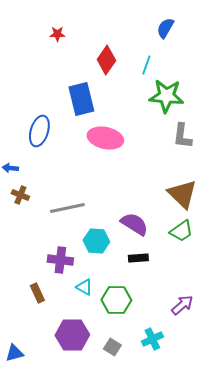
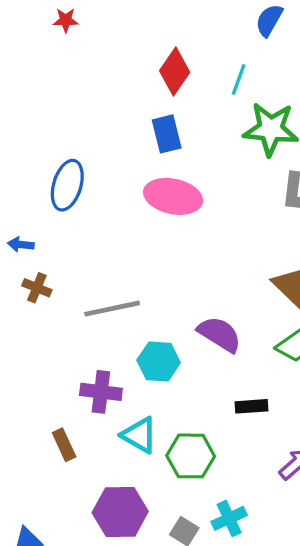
red star: (57, 34) -> (66, 20), moved
blue rectangle: (81, 99) -> (167, 134), moved, size x0.7
black rectangle: (138, 258) -> (252, 406), moved
cyan triangle: (84, 287) -> (139, 435), size x1.4
cyan cross: (152, 339) -> (229, 518), moved

